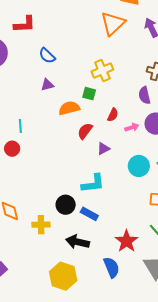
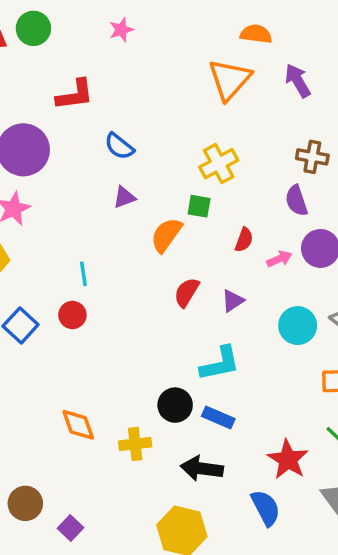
orange semicircle: (69, 108) -> (166, 235), turned -35
red semicircle: (85, 131) -> (187, 292), moved

